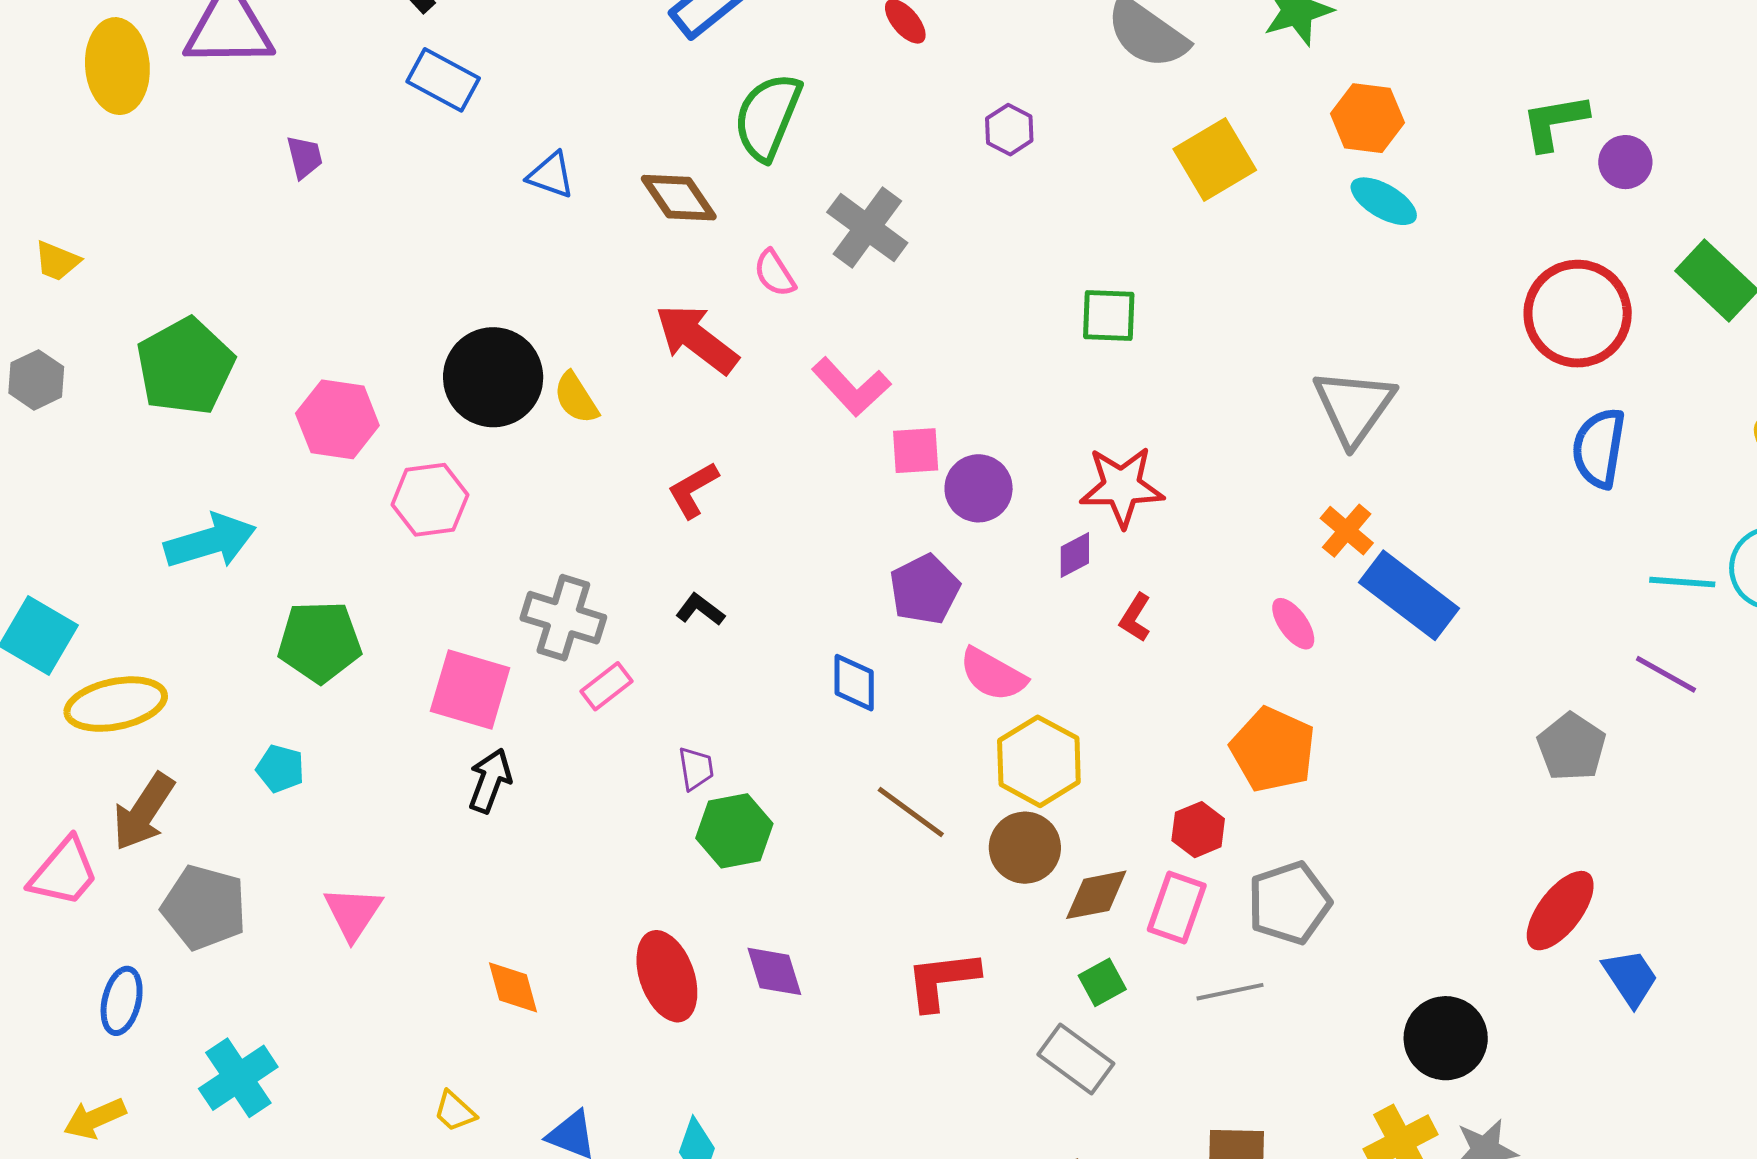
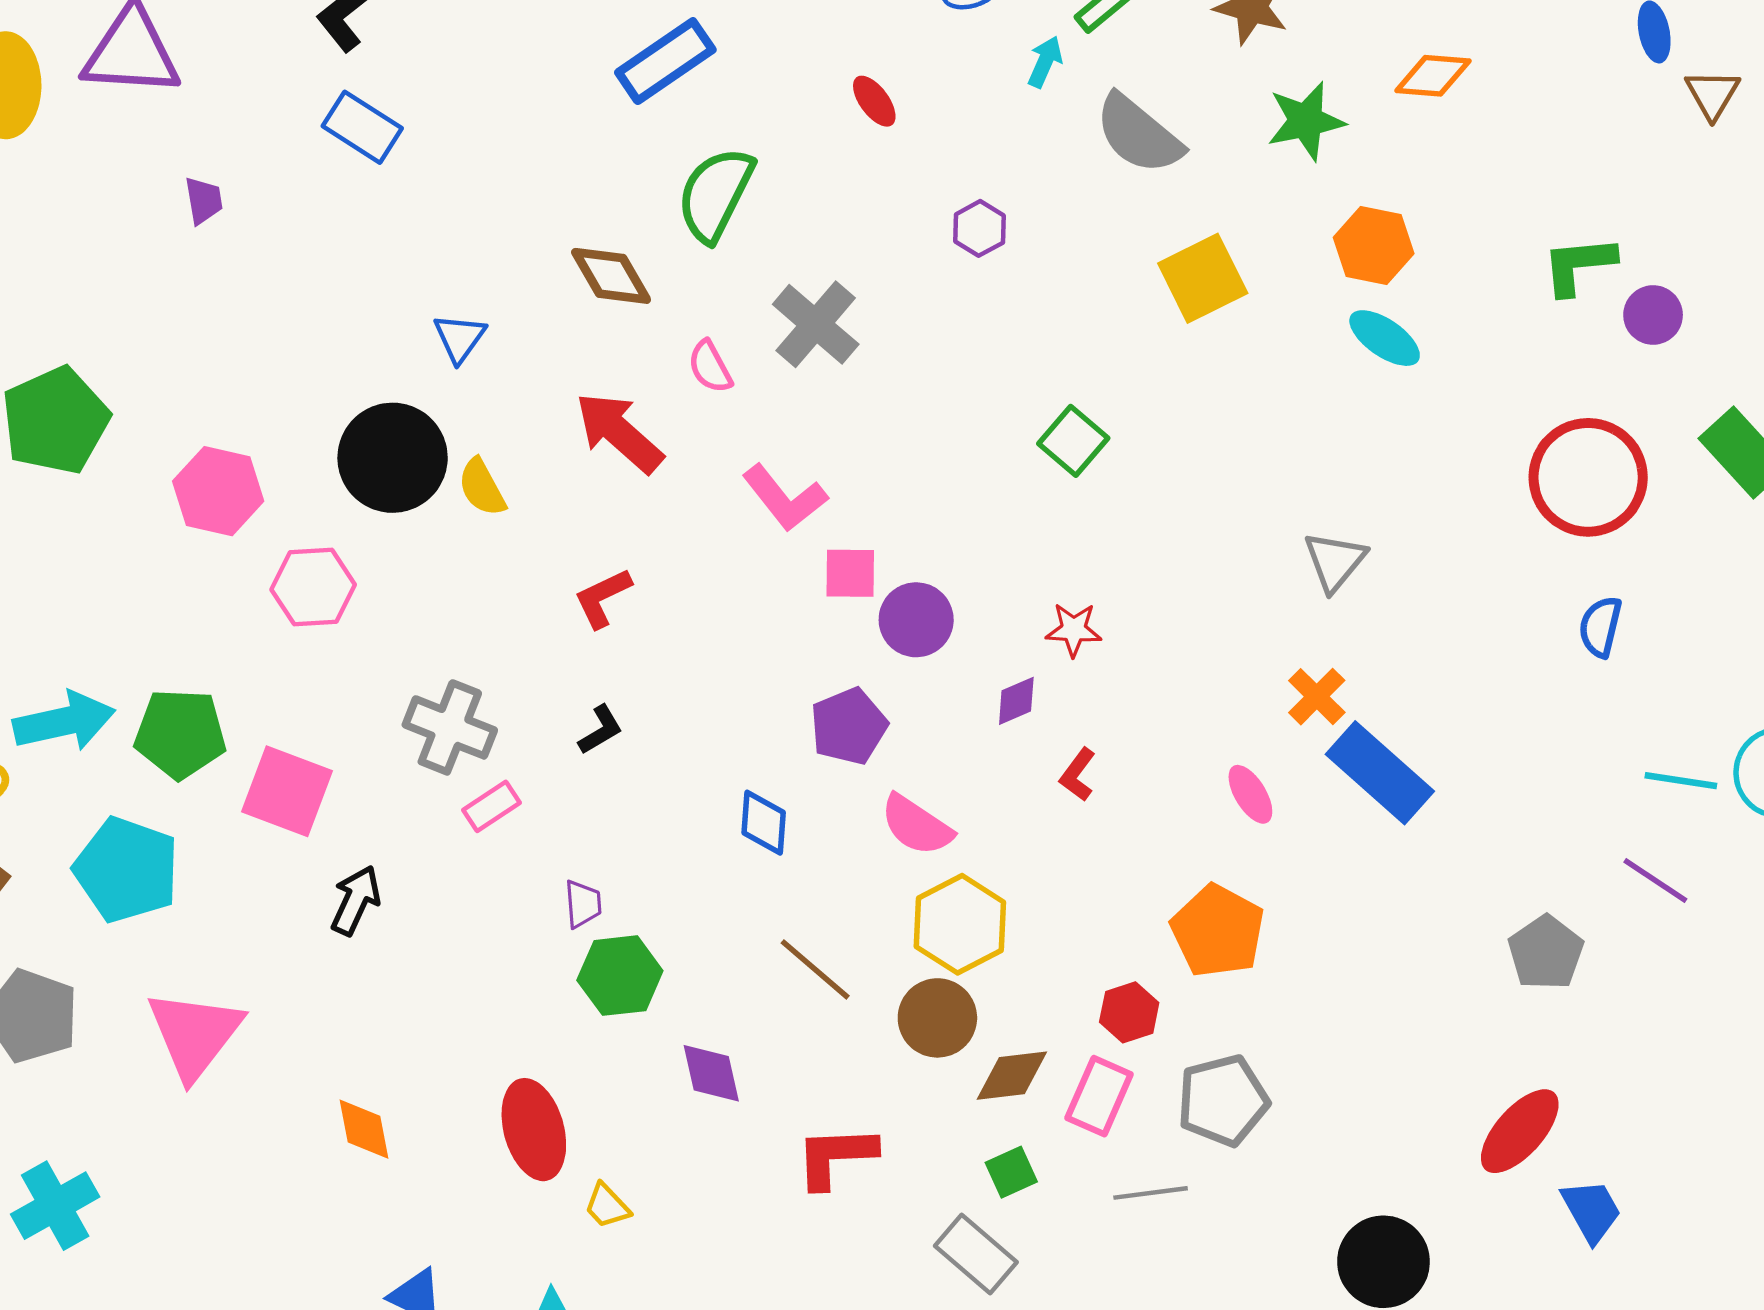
blue triangle: (551, 175) -> (460, 338), moved, turned 42
green square: (1109, 316) -> (1073, 441), turned 34
gray triangle: (1354, 407) -> (1335, 561), size x0.7
blue semicircle: (1599, 448) -> (1600, 627), size x0.7
red star: (1122, 487) -> (1074, 630), size x0.6
cyan arrow: (210, 541) -> (64, 722), moved
black L-shape: (700, 610) -> (601, 730), turned 108
pink square: (470, 689) -> (287, 791), moved
cyan pentagon: (280, 769) -> (127, 870), size x2.0
pink triangle: (353, 913) -> (195, 1034), size x1.5
purple diamond: (774, 971) -> (711, 1073), moved
yellow trapezoid: (455, 1111) -> (607, 1206), moved

